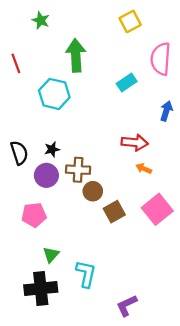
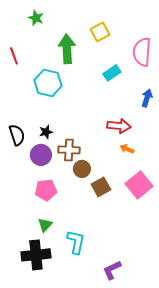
yellow square: (130, 21) -> (100, 32), moved
pink pentagon: (34, 215) -> (46, 190), moved

